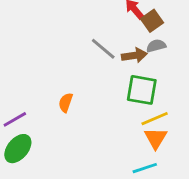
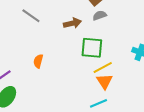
gray line: (103, 49) -> (31, 16), moved
brown arrow: (134, 55) -> (72, 23), moved

